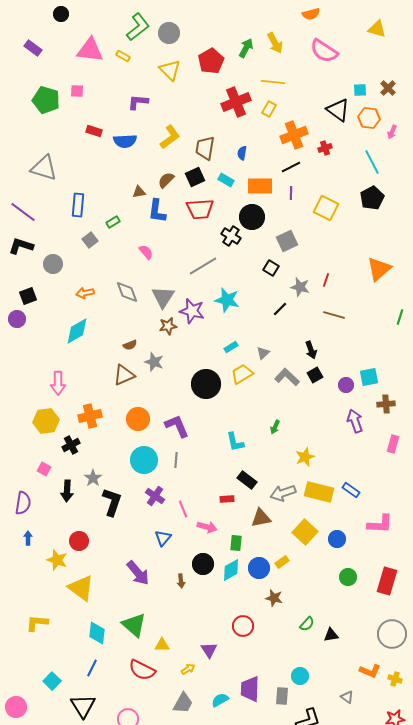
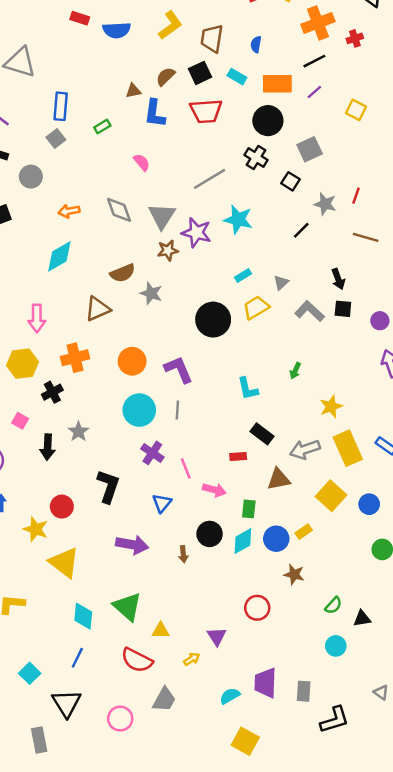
purple line: (291, 193) -> (314, 92), turned 48
yellow square: (326, 208) -> (356, 110), size x0.7
black cross: (231, 236) -> (256, 158), moved
gray square: (90, 240) -> (56, 138), moved
brown semicircle: (130, 345) -> (123, 273), size x1.5
brown triangle: (124, 375) -> (98, 309), moved
black square: (315, 375) -> (343, 309), turned 35
yellow rectangle: (319, 492) -> (348, 448), turned 52
black L-shape: (112, 502) -> (108, 486), moved
purple arrow: (138, 573) -> (132, 545), turned -40
cyan circle: (300, 676) -> (336, 646), moved
gray trapezoid: (183, 703) -> (164, 700), moved

